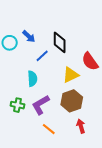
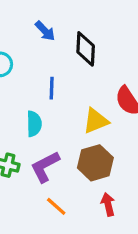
blue arrow: (29, 36) -> (45, 31), moved
black diamond: (60, 42) -> (86, 49), moved
blue line: (42, 56) -> (52, 88), turned -48

